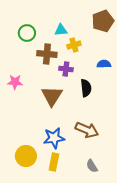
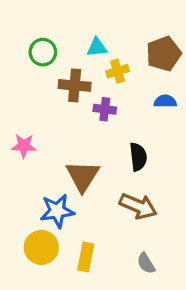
brown pentagon: (103, 21) -> (164, 54), moved
pink star: (15, 82) -> (24, 146), moved
black semicircle: (86, 88) -> (138, 157), moved
brown triangle: (52, 96) -> (83, 176), moved
blue star: (54, 138) -> (57, 211), moved

